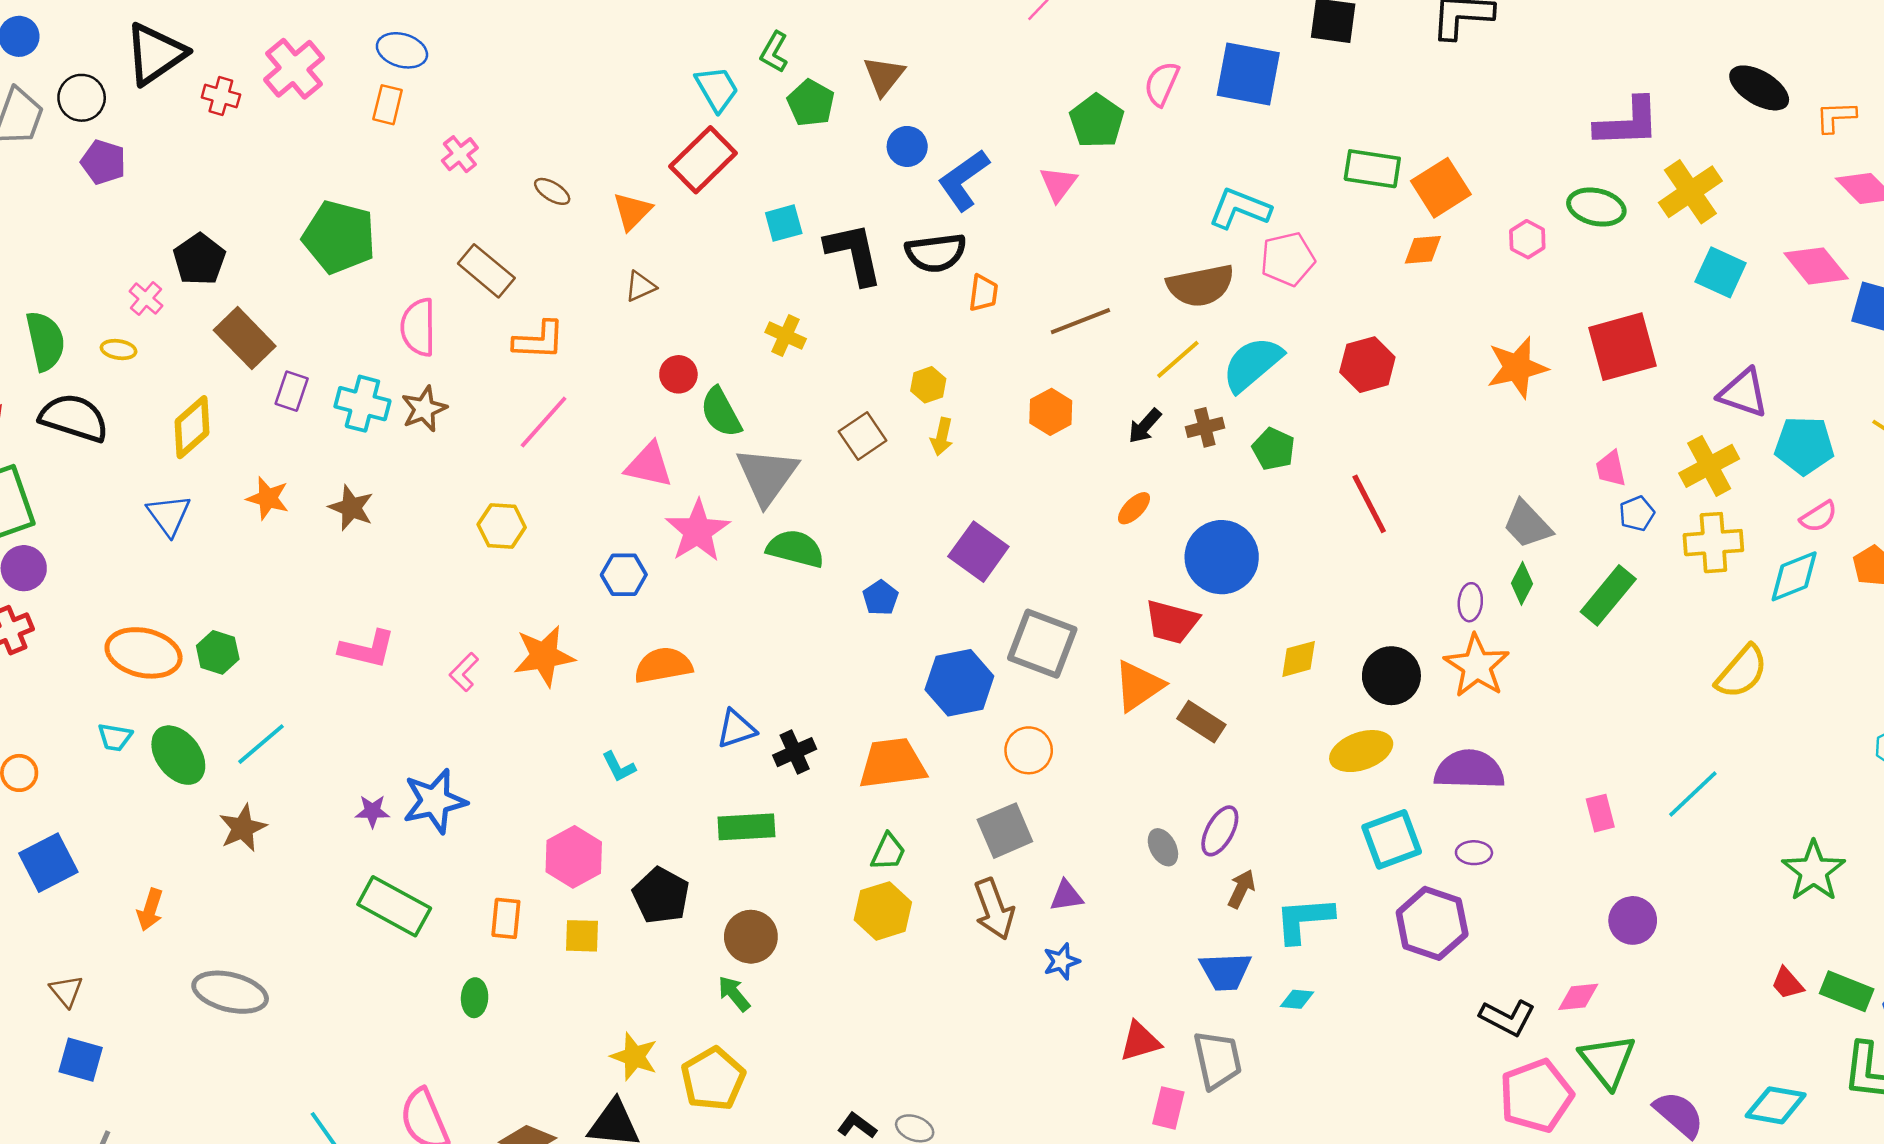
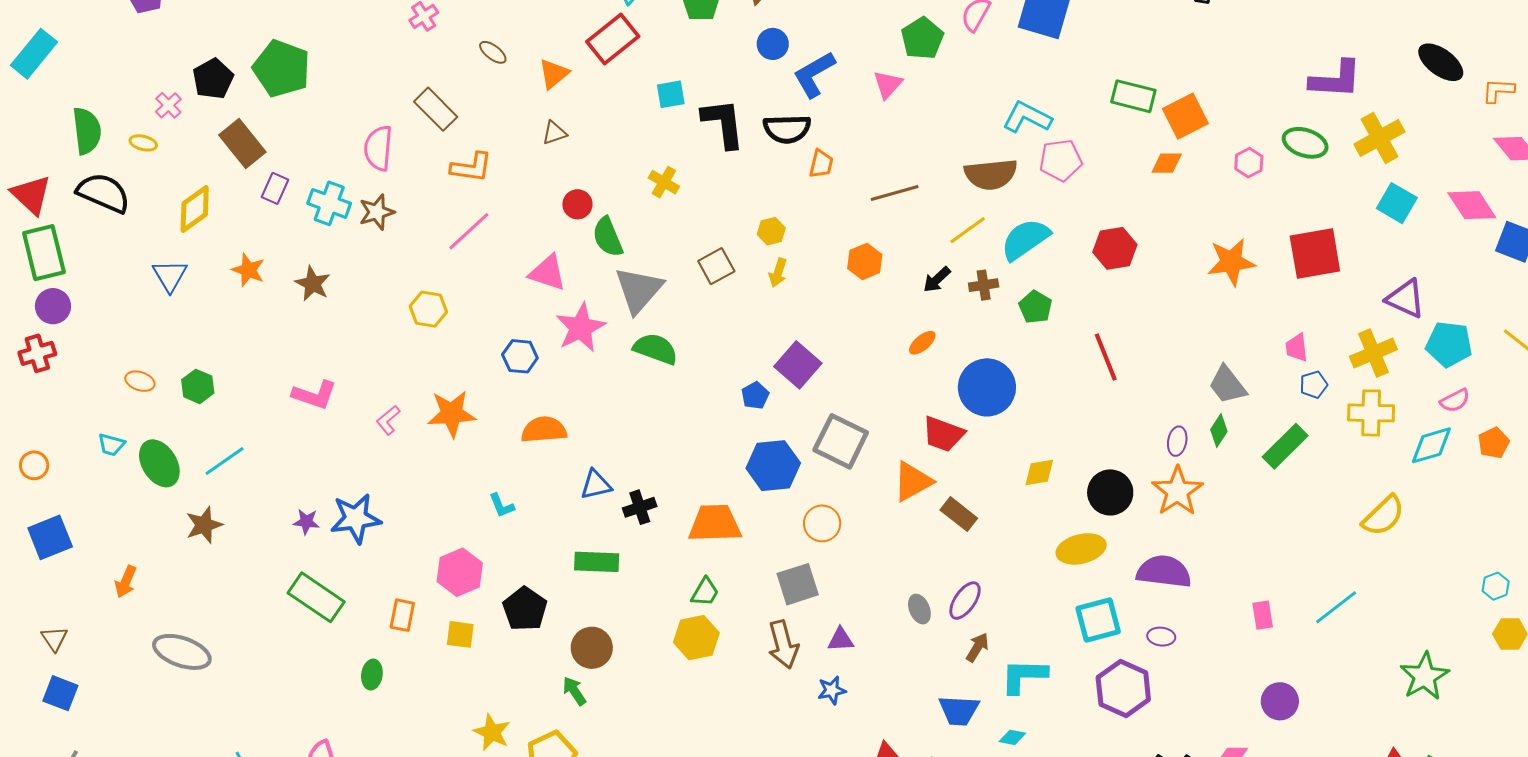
green pentagon: (339, 237) -> (282, 69), moved
blue pentagon: (881, 598) -> (755, 396), moved
orange ellipse: (144, 653) -> (140, 381), size x0.5

